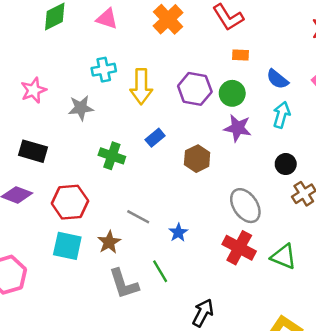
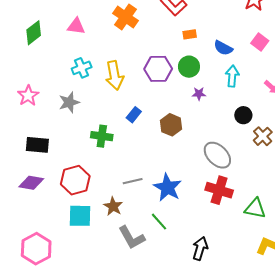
purple star: (238, 128) -> (199, 94), size x0.6
gray line: (138, 217) -> (133, 181), turned -30
blue star: (178, 233) -> (168, 188), size x1.8
green triangle: (284, 257) -> (255, 208), moved

